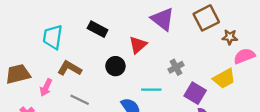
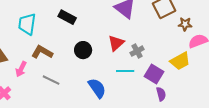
red triangle: (138, 45) -> (116, 43), moved
cyan line: (151, 90) -> (125, 71), moved

